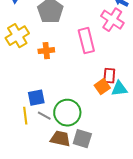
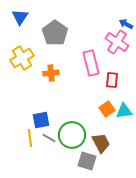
red rectangle: (109, 76) -> (112, 80), moved
brown trapezoid: (60, 139) -> (101, 143), moved, turned 50

